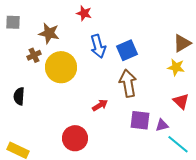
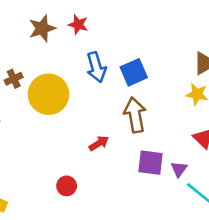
brown star: (49, 33) -> (42, 28), moved, turned -30
purple triangle: (162, 125) -> (179, 169), turned -40
red circle: (75, 138) -> (67, 186), size x0.6

